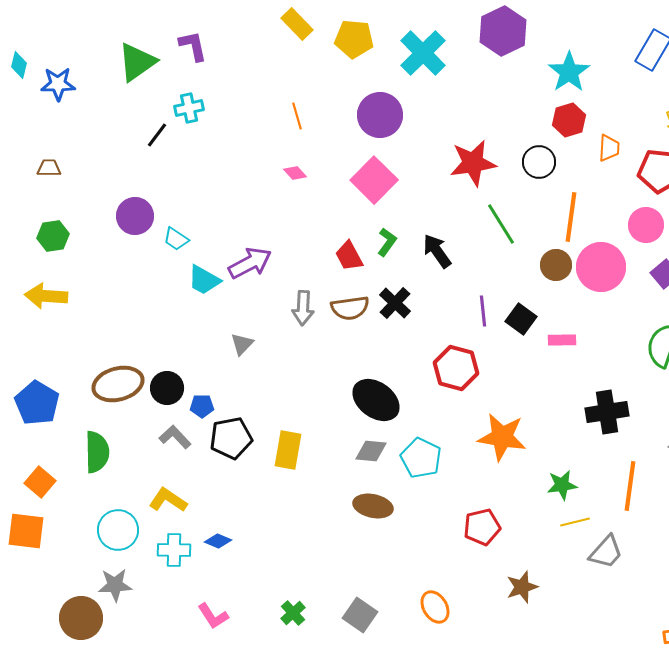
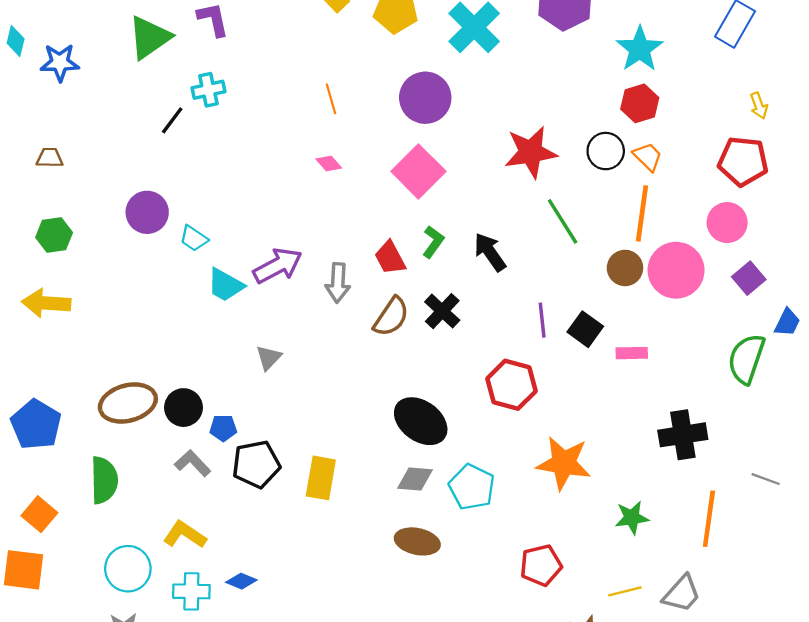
orange trapezoid: (609, 148) -> (648, 157), moved, turned -48
gray arrow: (303, 308) -> (338, 283), moved
brown semicircle: (350, 308) -> (391, 317), turned -48
yellow line: (575, 522) -> (625, 591), moved

